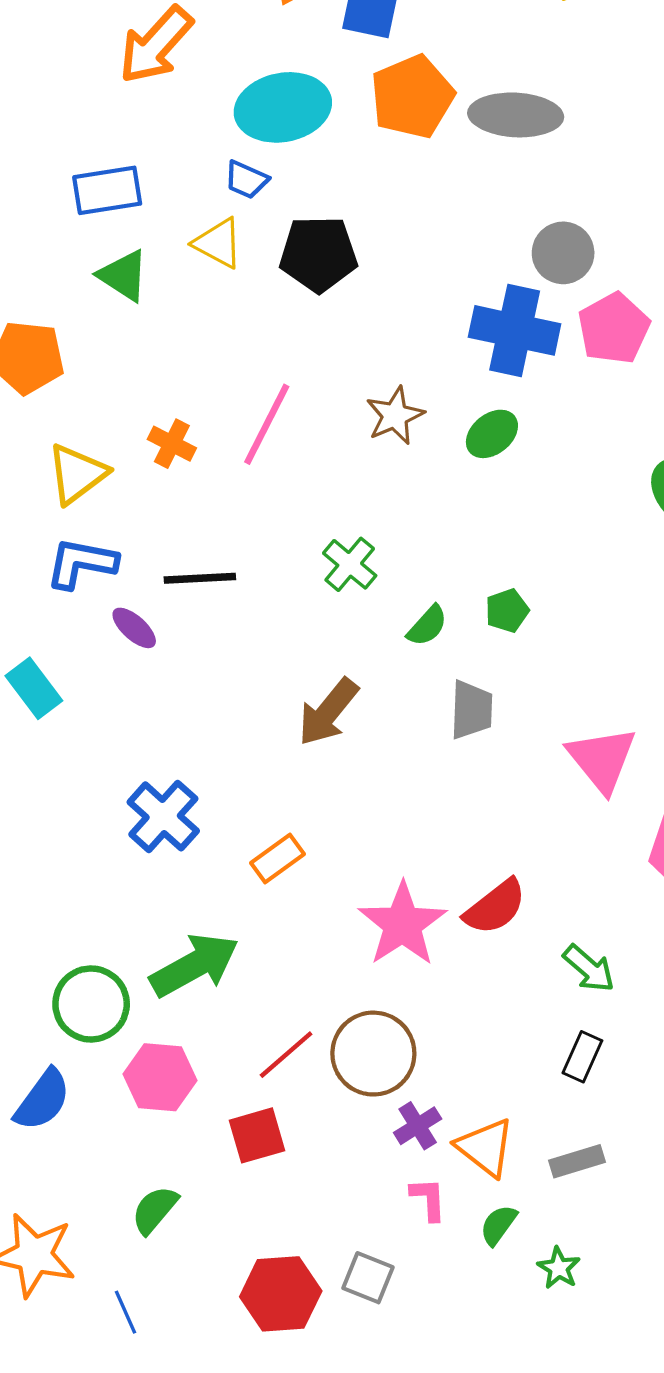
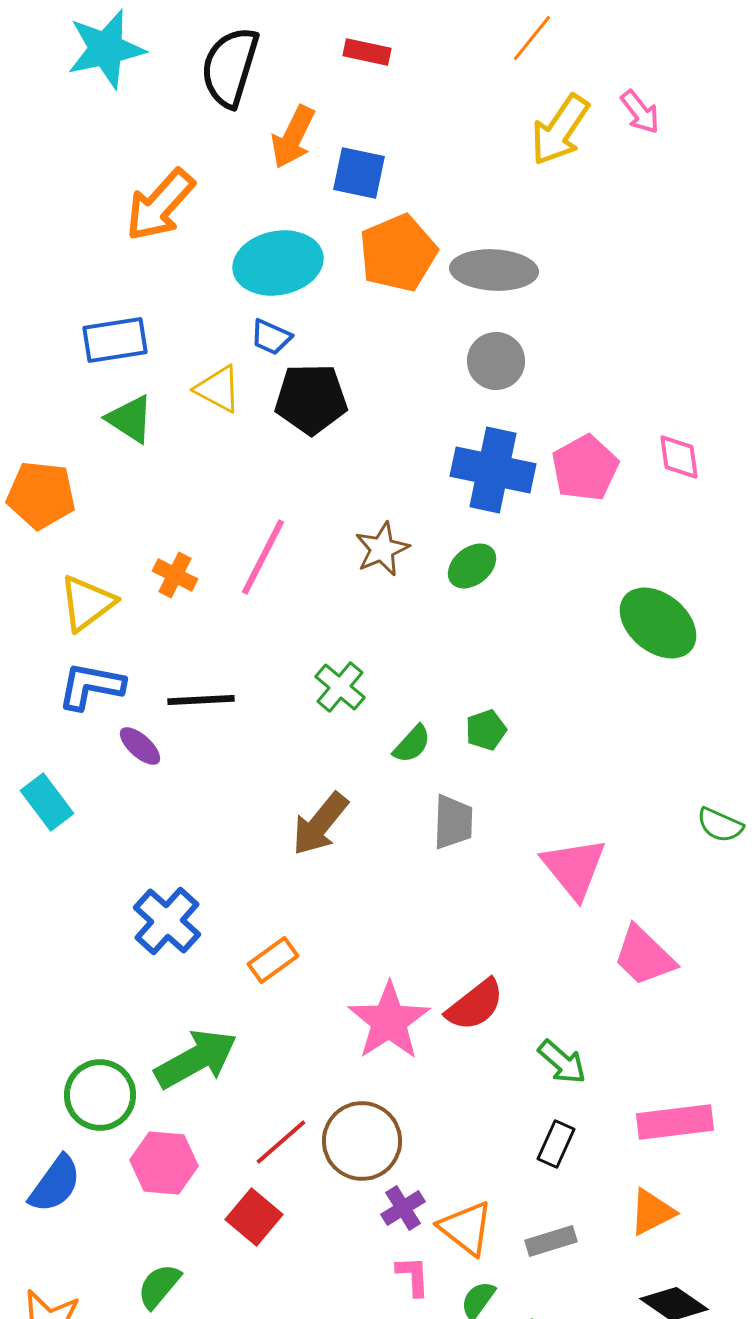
blue trapezoid: (246, 180) -> (271, 337), moved
gray circle: (563, 253) -> (496, 361), moved
red square: (257, 1135) -> (254, 1217), turned -34

